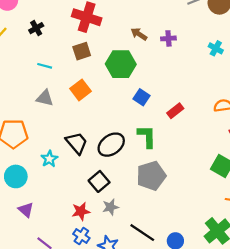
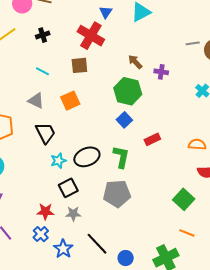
green hexagon: (121, 64) -> (128, 91), moved
black trapezoid: (77, 143) -> (45, 133), moved
cyan star: (49, 159) -> (58, 161), moved

